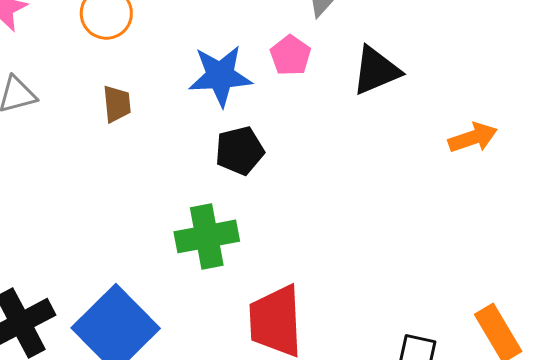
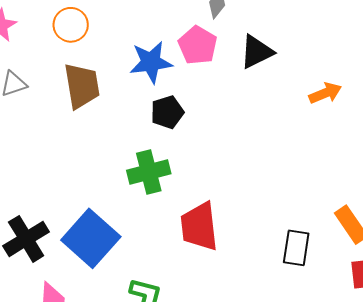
pink pentagon: (290, 56) -> (198, 45), size x1.4
brown trapezoid: (117, 104) -> (82, 86), size x1.8

